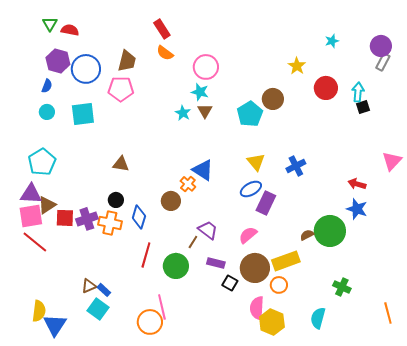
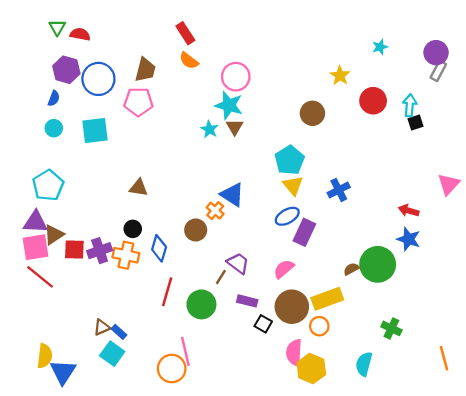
cyan star: (200, 92) -> (229, 105), size x1.4
cyan pentagon: (250, 114) -> (290, 160), moved

